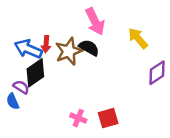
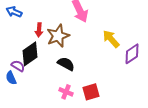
yellow arrow: (138, 38) -> (111, 39), moved
black semicircle: (89, 48) -> (66, 64), moved
blue arrow: (28, 49) -> (14, 12), moved, size x0.7

